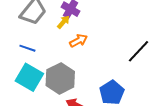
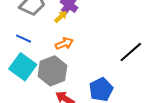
orange arrow: (78, 41) -> (64, 44), moved

